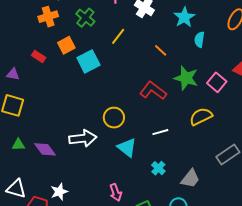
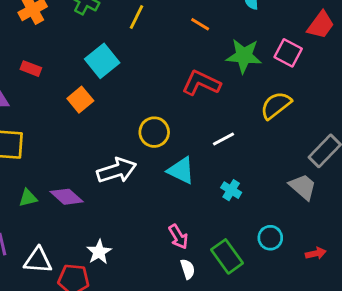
orange square: (66, 45) -> (80, 100), moved
gray trapezoid: (190, 179) -> (303, 187), moved, turned -75

